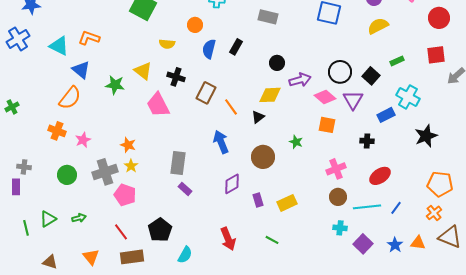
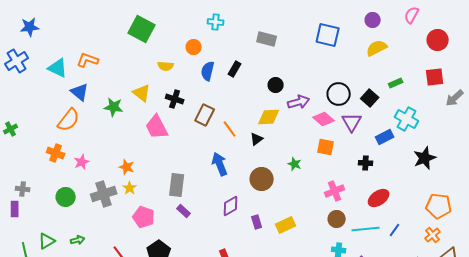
pink pentagon: (125, 195) -> (144, 217), moved

